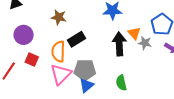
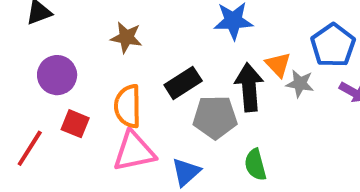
black rectangle: (76, 39) -> (183, 83), moved
gray pentagon: (85, 70) -> (215, 117), moved
pink triangle: (61, 74) -> (134, 151), turned 35

